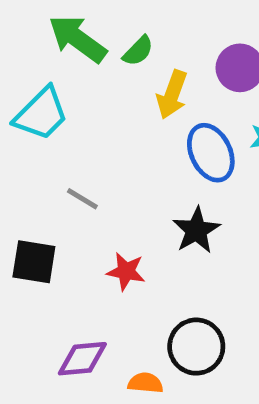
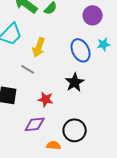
yellow arrow: (172, 95) -> (39, 47), moved
purple diamond: (82, 359) -> (35, 124), moved

